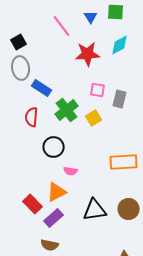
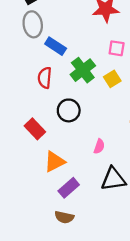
pink semicircle: (71, 171) -> (99, 146), moved, turned -80
orange triangle: (57, 192) -> (54, 162), moved
red rectangle: (33, 204) -> (35, 129), moved

